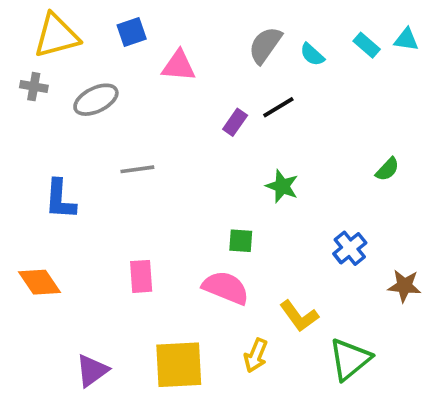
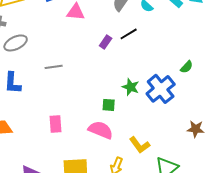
gray ellipse: (96, 100) -> (16, 43), moved
green star: (282, 186) -> (131, 87), moved
blue cross: (350, 248) -> (161, 89), moved, size x1.6

